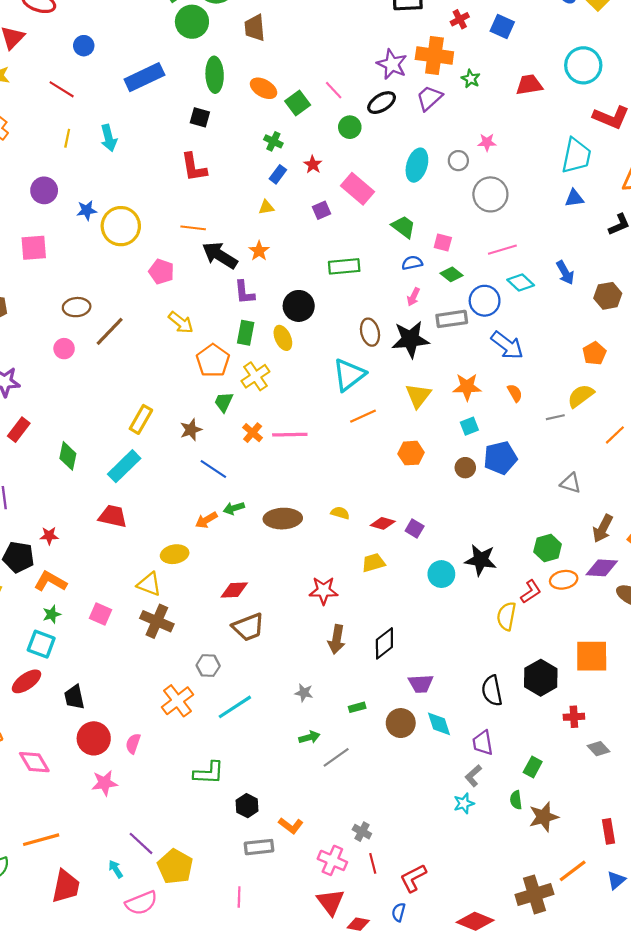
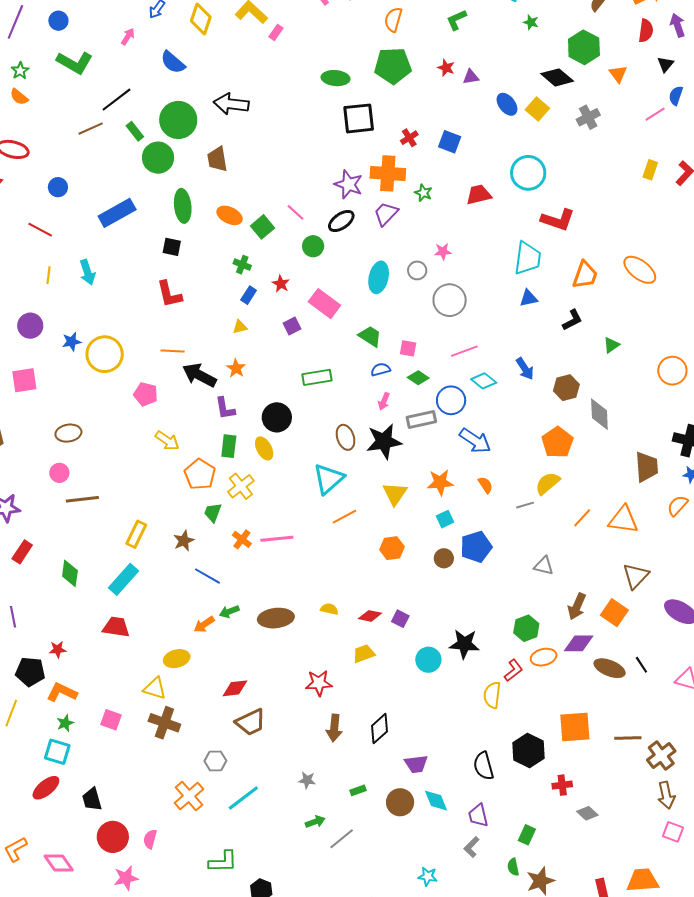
brown line: (110, 331) -> (82, 499), moved, turned 44
orange pentagon: (594, 353) -> (557, 442), size x1.4
cyan star: (464, 803) -> (428, 876), moved, turned 30

